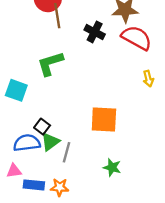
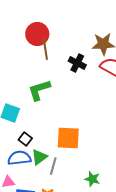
orange square: (104, 120) -> (68, 138), moved
black square: (42, 127) -> (25, 139), moved

